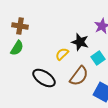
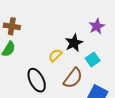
black star: (80, 42) -> (74, 43), turned 30
black ellipse: (44, 78) -> (37, 80), turned 30

